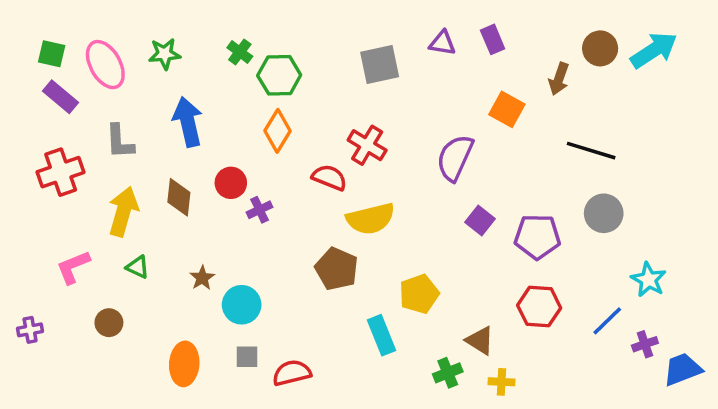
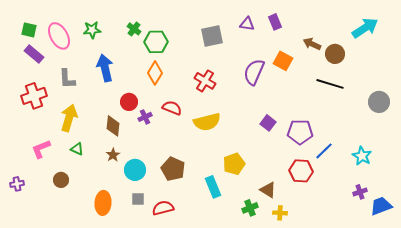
brown circle: (600, 48) -> (335, 54), moved
brown arrow: (559, 79) -> (312, 44), turned 96
purple semicircle: (455, 158) -> (254, 72), moved
red semicircle: (329, 177) -> (172, 108), moved
brown diamond: (179, 197) -> (113, 126), moved
gray circle: (604, 213) -> (379, 102), moved
brown pentagon: (337, 269) -> (173, 169), moved
blue line: (607, 321) -> (324, 151), moved

